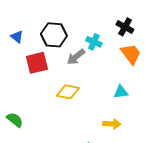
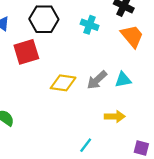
gray arrow: (76, 57) -> (97, 80), moved

